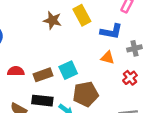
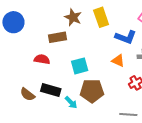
red semicircle: (16, 71) -> (42, 59), moved
brown rectangle: (43, 75) -> (58, 37), moved

